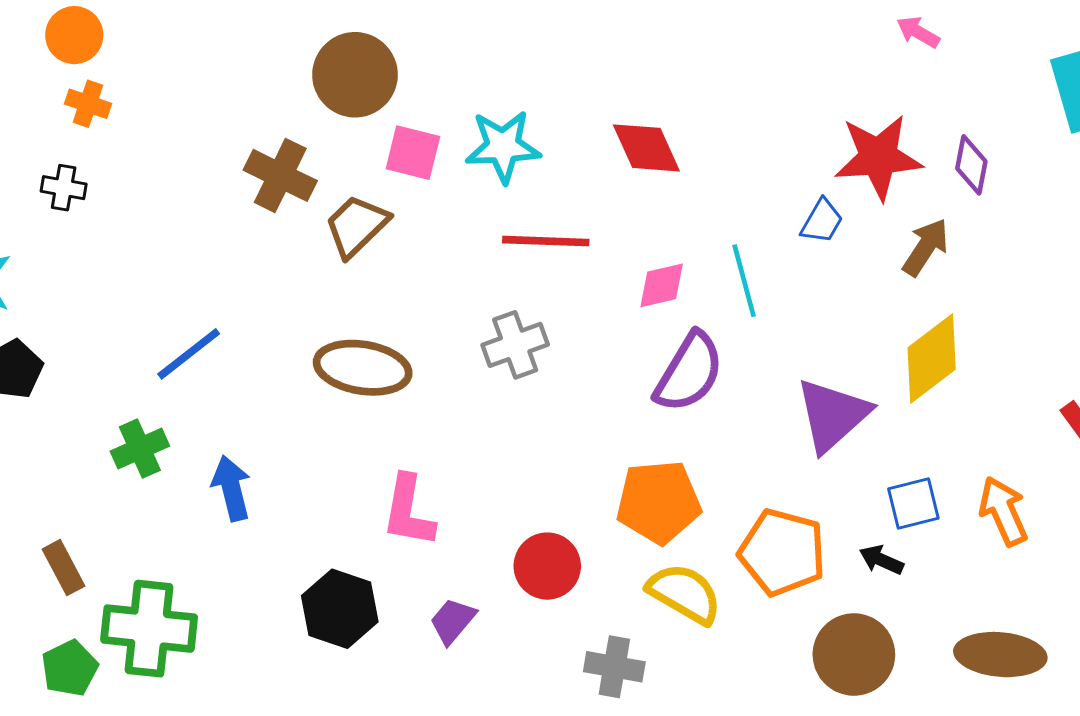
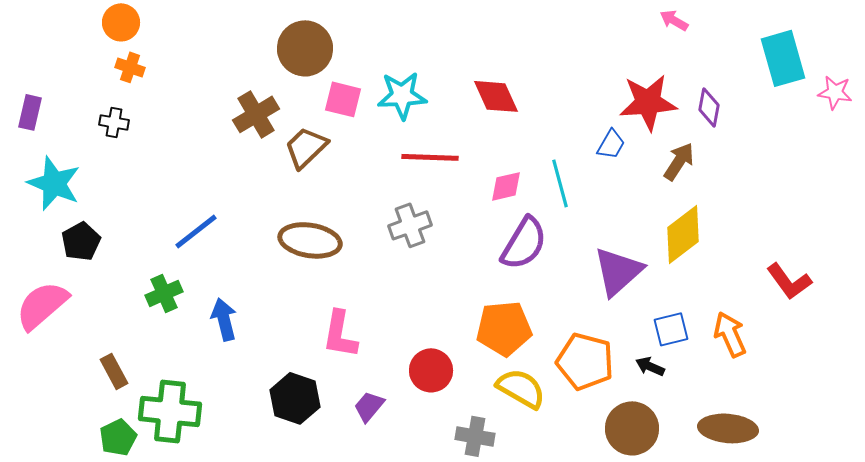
brown cross: (280, 175) -> (256, 114), turned 33

